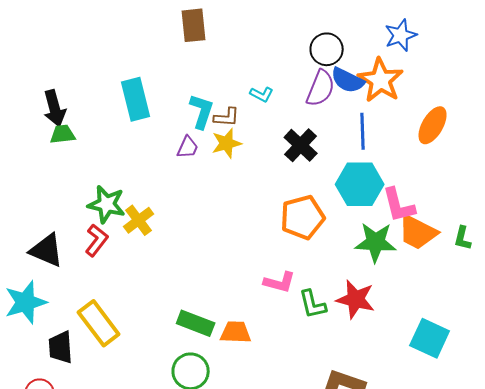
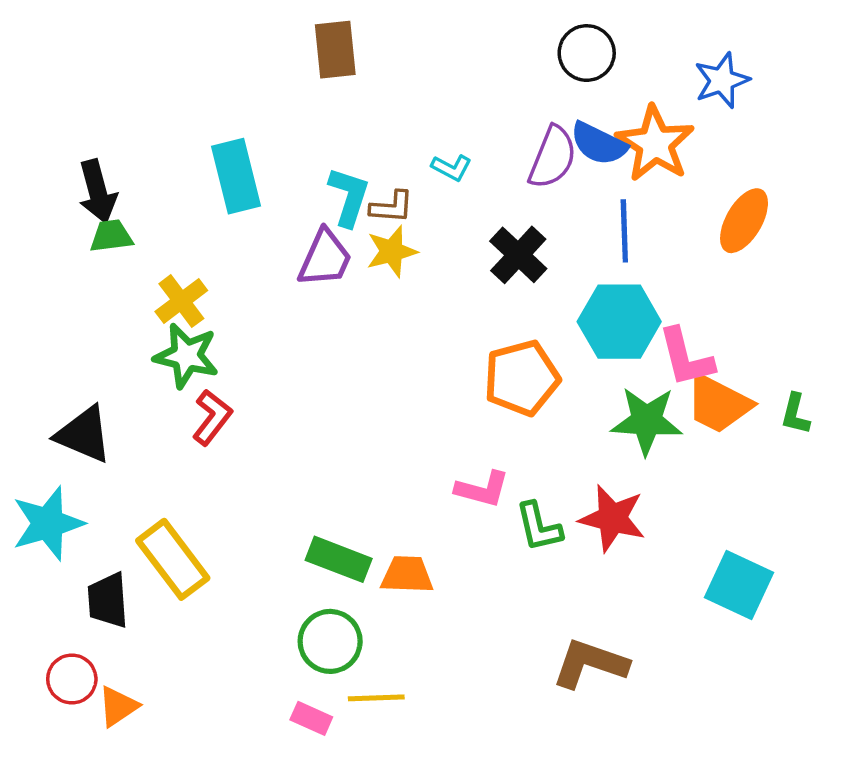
blue star: (401, 35) -> (722, 80), moved
black circle: (327, 49) -> (587, 53), moved
purple trapezoid: (188, 147) -> (325, 258), size x1.5
yellow cross: (139, 220) -> (181, 301), moved
red L-shape: (97, 240) -> (212, 417), moved

